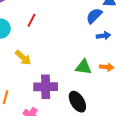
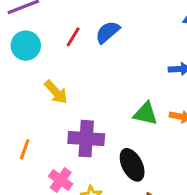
blue semicircle: (94, 16) -> (108, 32), moved

